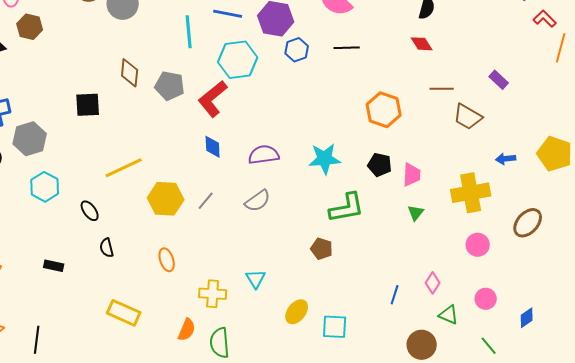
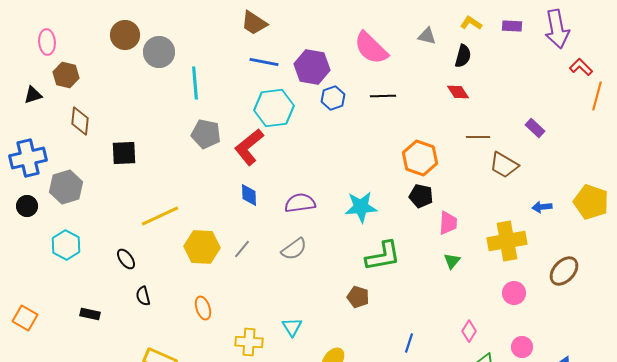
cyan line: (189, 32) -> (195, 83), moved
brown diamond: (130, 73) -> (80, 121), moved
black pentagon: (380, 165) -> (421, 196), moved
cyan hexagon: (45, 187) -> (66, 245), moved
blue line: (395, 295) -> (409, 343), moved

